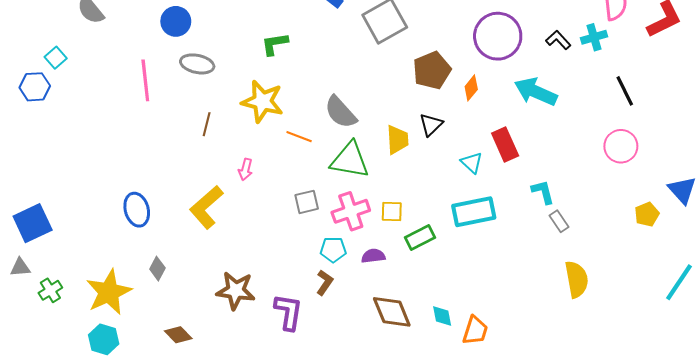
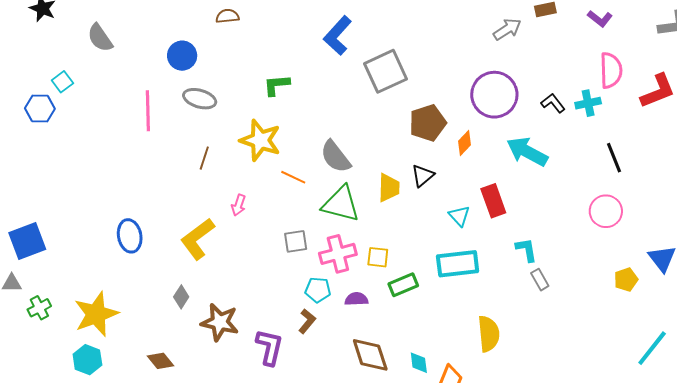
gray diamond: (157, 269) -> (181, 297), moved
yellow semicircle: (577, 279) -> (489, 334), moved

